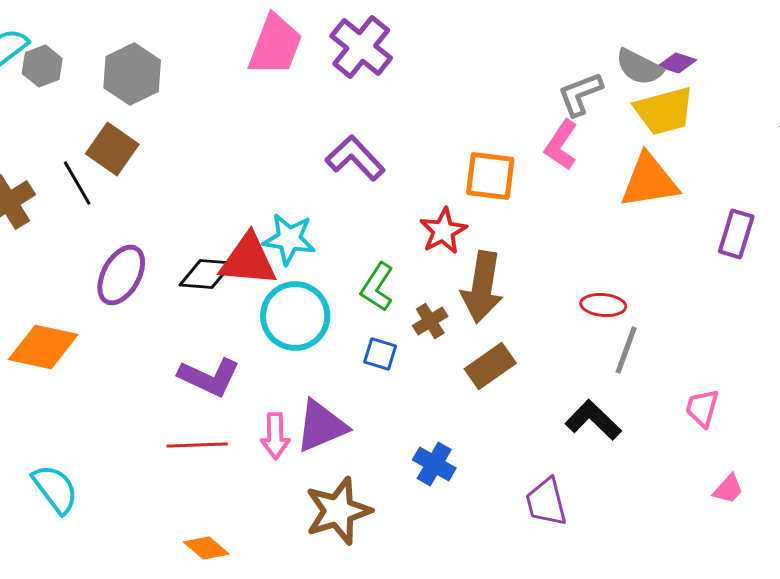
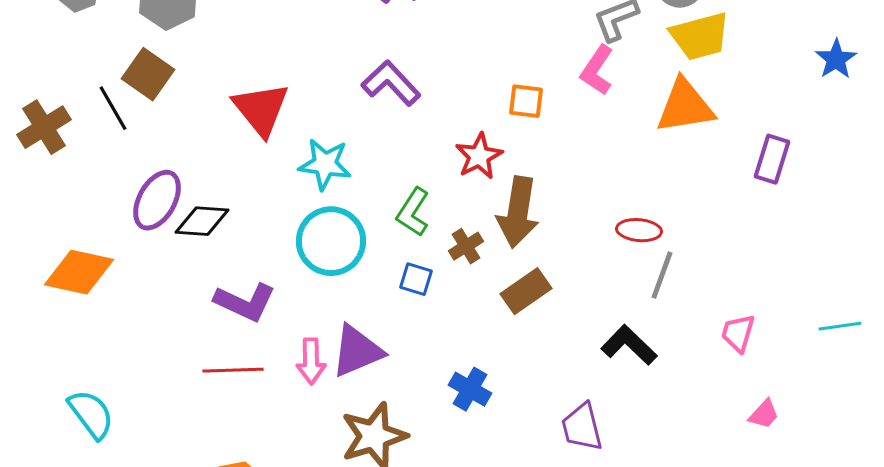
orange square: (490, 176) -> (526, 101), size x0.7
red triangle: (248, 260) -> (261, 109), moved, turned 46
black diamond: (206, 274) -> (202, 221), moved

